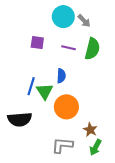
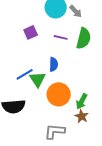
purple square: (37, 43) -> (31, 32), turned -32
blue line: (31, 86) -> (25, 74), turned 42
green arrow: (95, 147) -> (82, 101), moved

